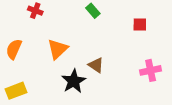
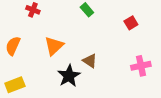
red square: (140, 25) -> (131, 23), turned -32

